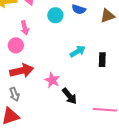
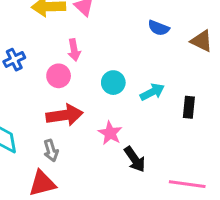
cyan circle: (55, 15) -> (113, 83), moved
brown triangle: (107, 16) -> (202, 41), turned 42

